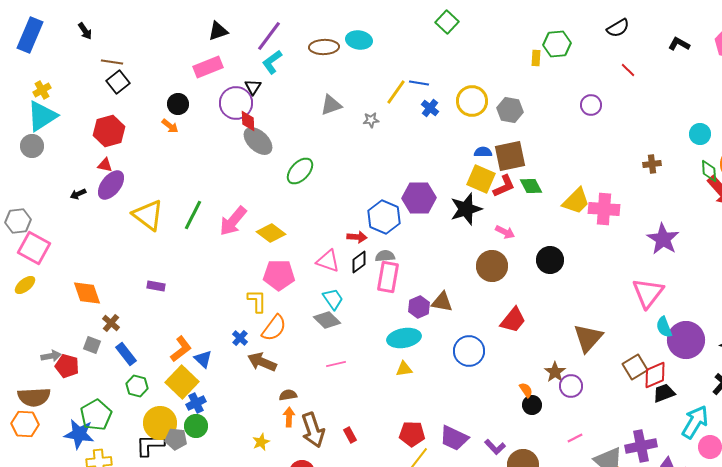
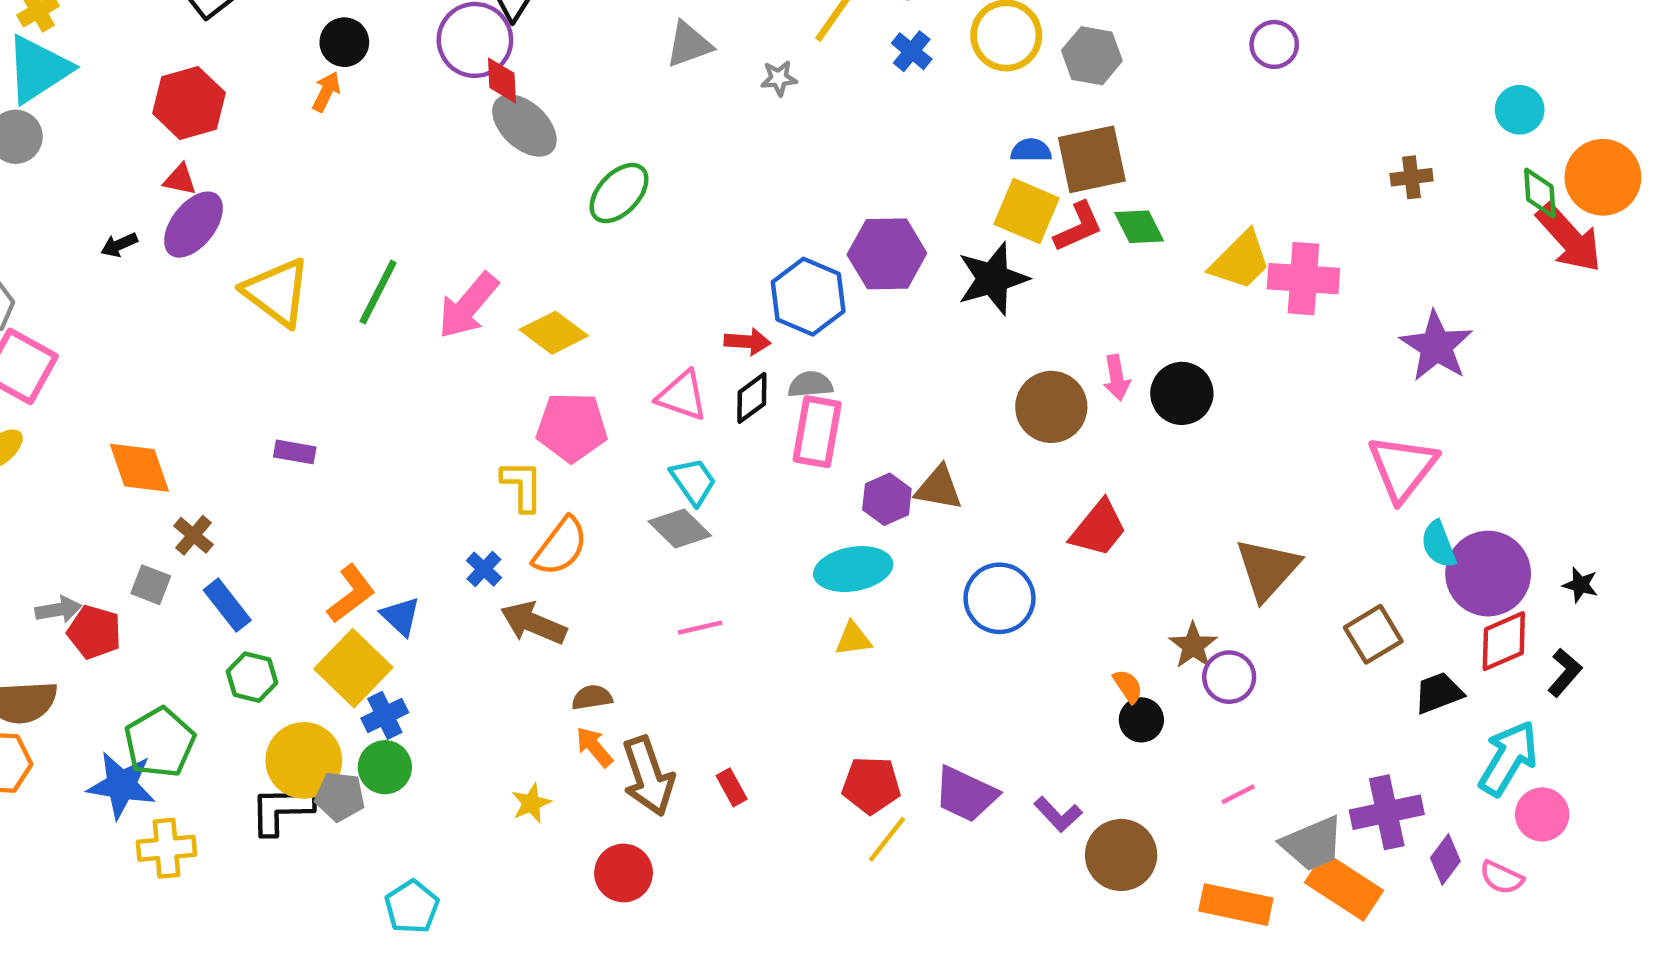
orange arrow: (170, 126) -> (326, 92), turned -102
pink arrow: (505, 232) -> (1117, 378), moved, turned 54
red diamond: (655, 375) -> (1504, 641), moved
orange arrow: (289, 417) -> (594, 747), turned -42

